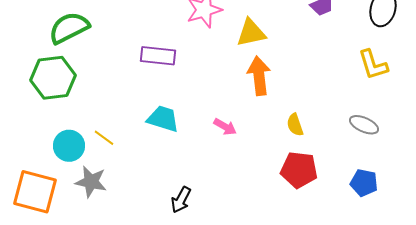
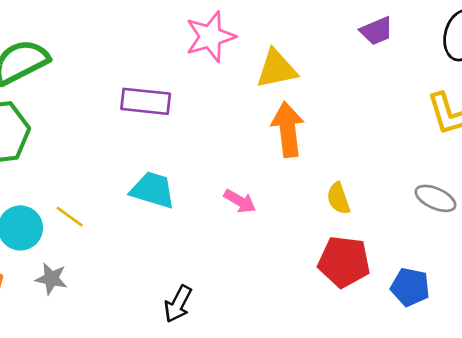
gray star: (91, 182) -> (51, 279), size x0.7
blue pentagon: (364, 183) -> (410, 287), moved

